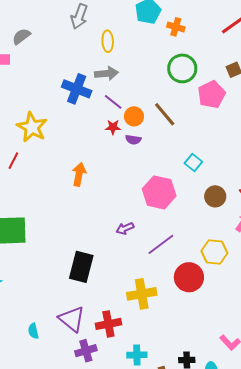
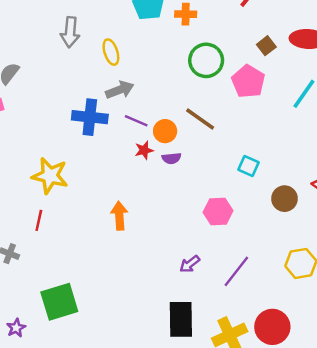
pink hexagon: (159, 192) -> (218, 212), size x0.7
black rectangle: (81, 267) -> (181, 319), moved
red circle: (189, 277) -> (272, 327), moved

